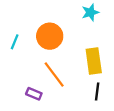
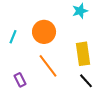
black line: (97, 91) -> (86, 81), turned -49
purple rectangle: (34, 94) -> (20, 80), moved, turned 40

